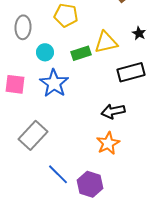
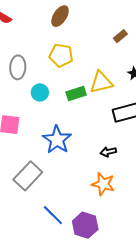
blue star: (54, 83) -> (57, 140), moved
black arrow: (113, 111) -> (108, 152), size x0.7
orange star: (108, 143) -> (103, 184), turned -30

